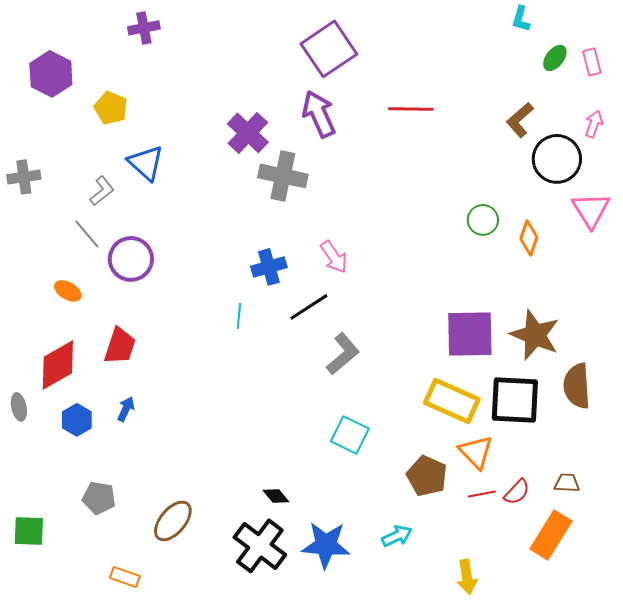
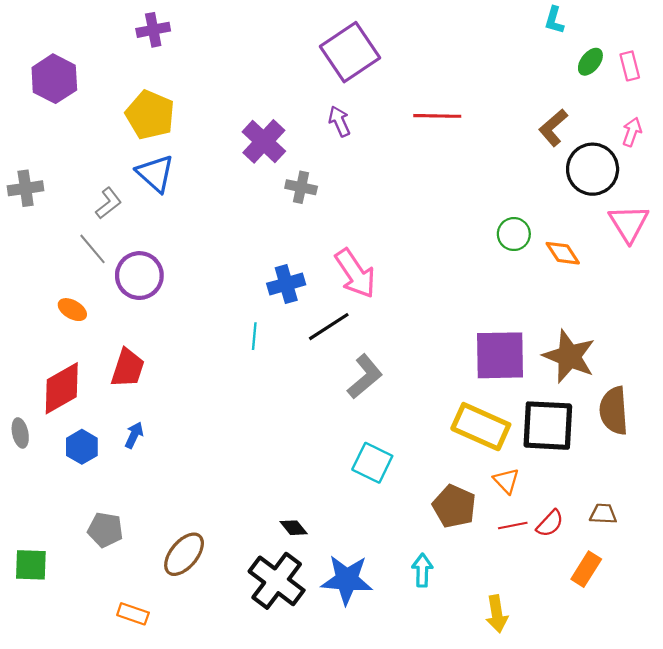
yellow pentagon: (111, 108) -> (150, 115), moved, size x1.4
purple arrow: (319, 114) -> (339, 121), size x0.6
gray cross: (283, 176) -> (301, 187), size x0.6
orange diamond: (529, 238) -> (563, 253), turned -52
pink arrow: (334, 257) -> (355, 273), size x1.4
orange triangle: (476, 452) -> (506, 481), size x0.7
orange rectangle: (551, 535) -> (586, 569), size x0.7
cyan arrow: (397, 536) -> (422, 570), turned -64

